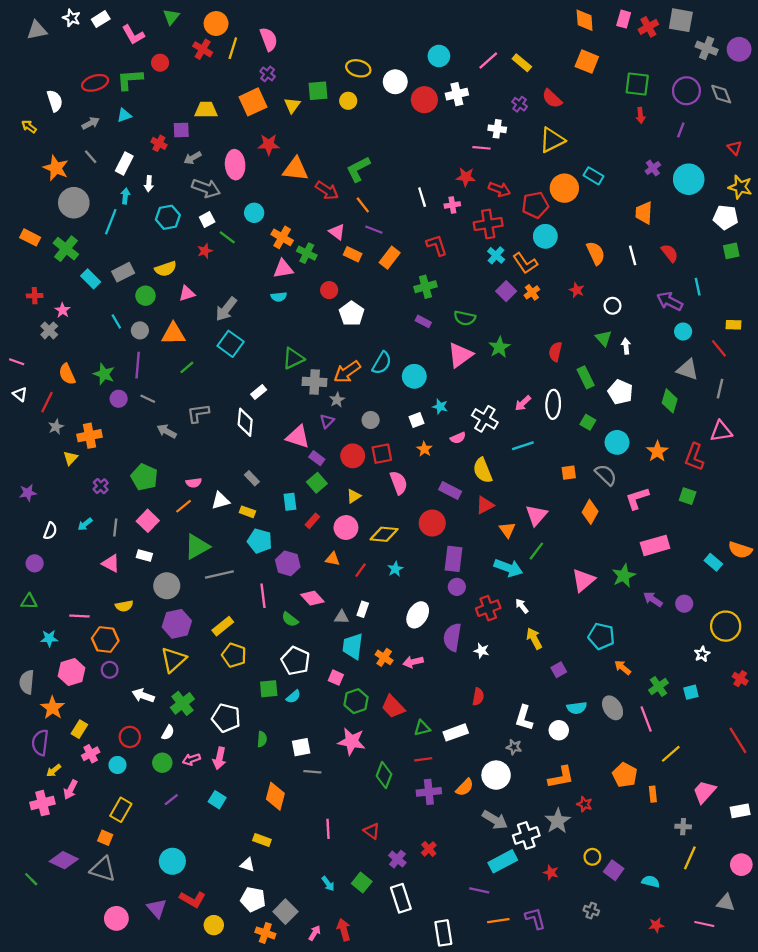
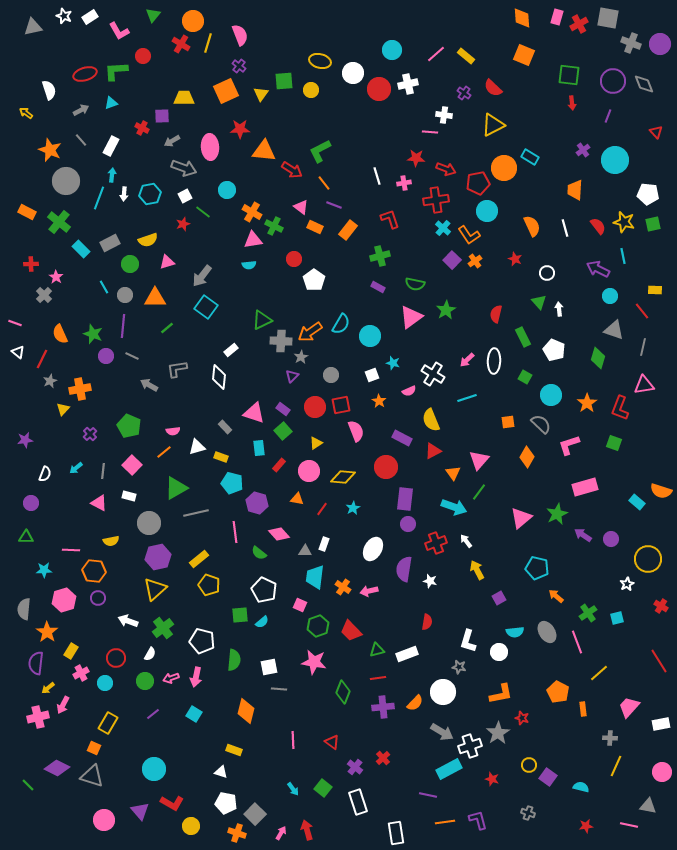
white arrow: (149, 184) -> (124, 194), moved
yellow star: (740, 187) -> (624, 222), moved
pink triangle: (298, 437) -> (254, 413), moved
green semicircle: (262, 739) -> (234, 660), size x1.5

